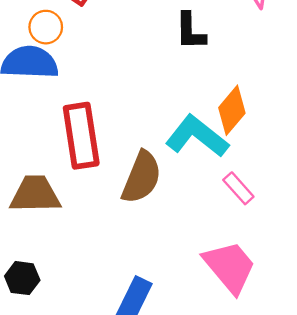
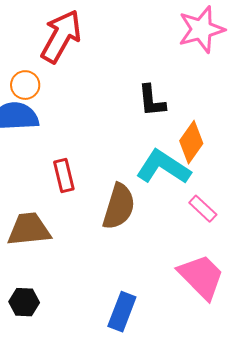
black L-shape: (190, 31) -> (152, 101), moved
red rectangle: (81, 136) -> (64, 175), size x0.6

